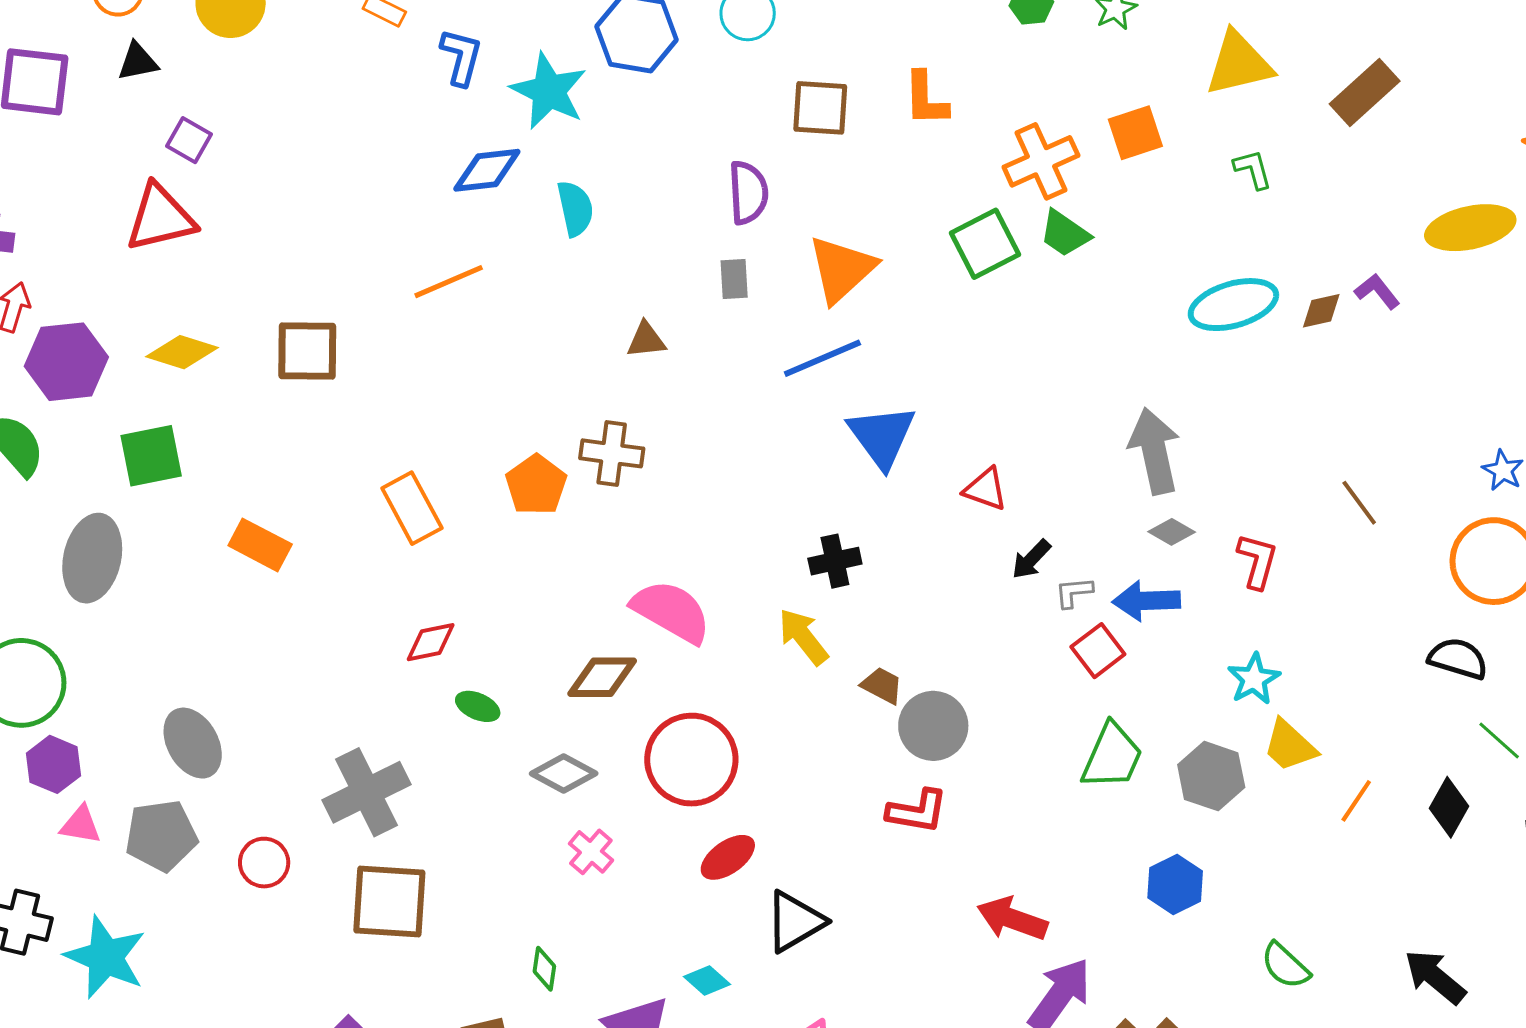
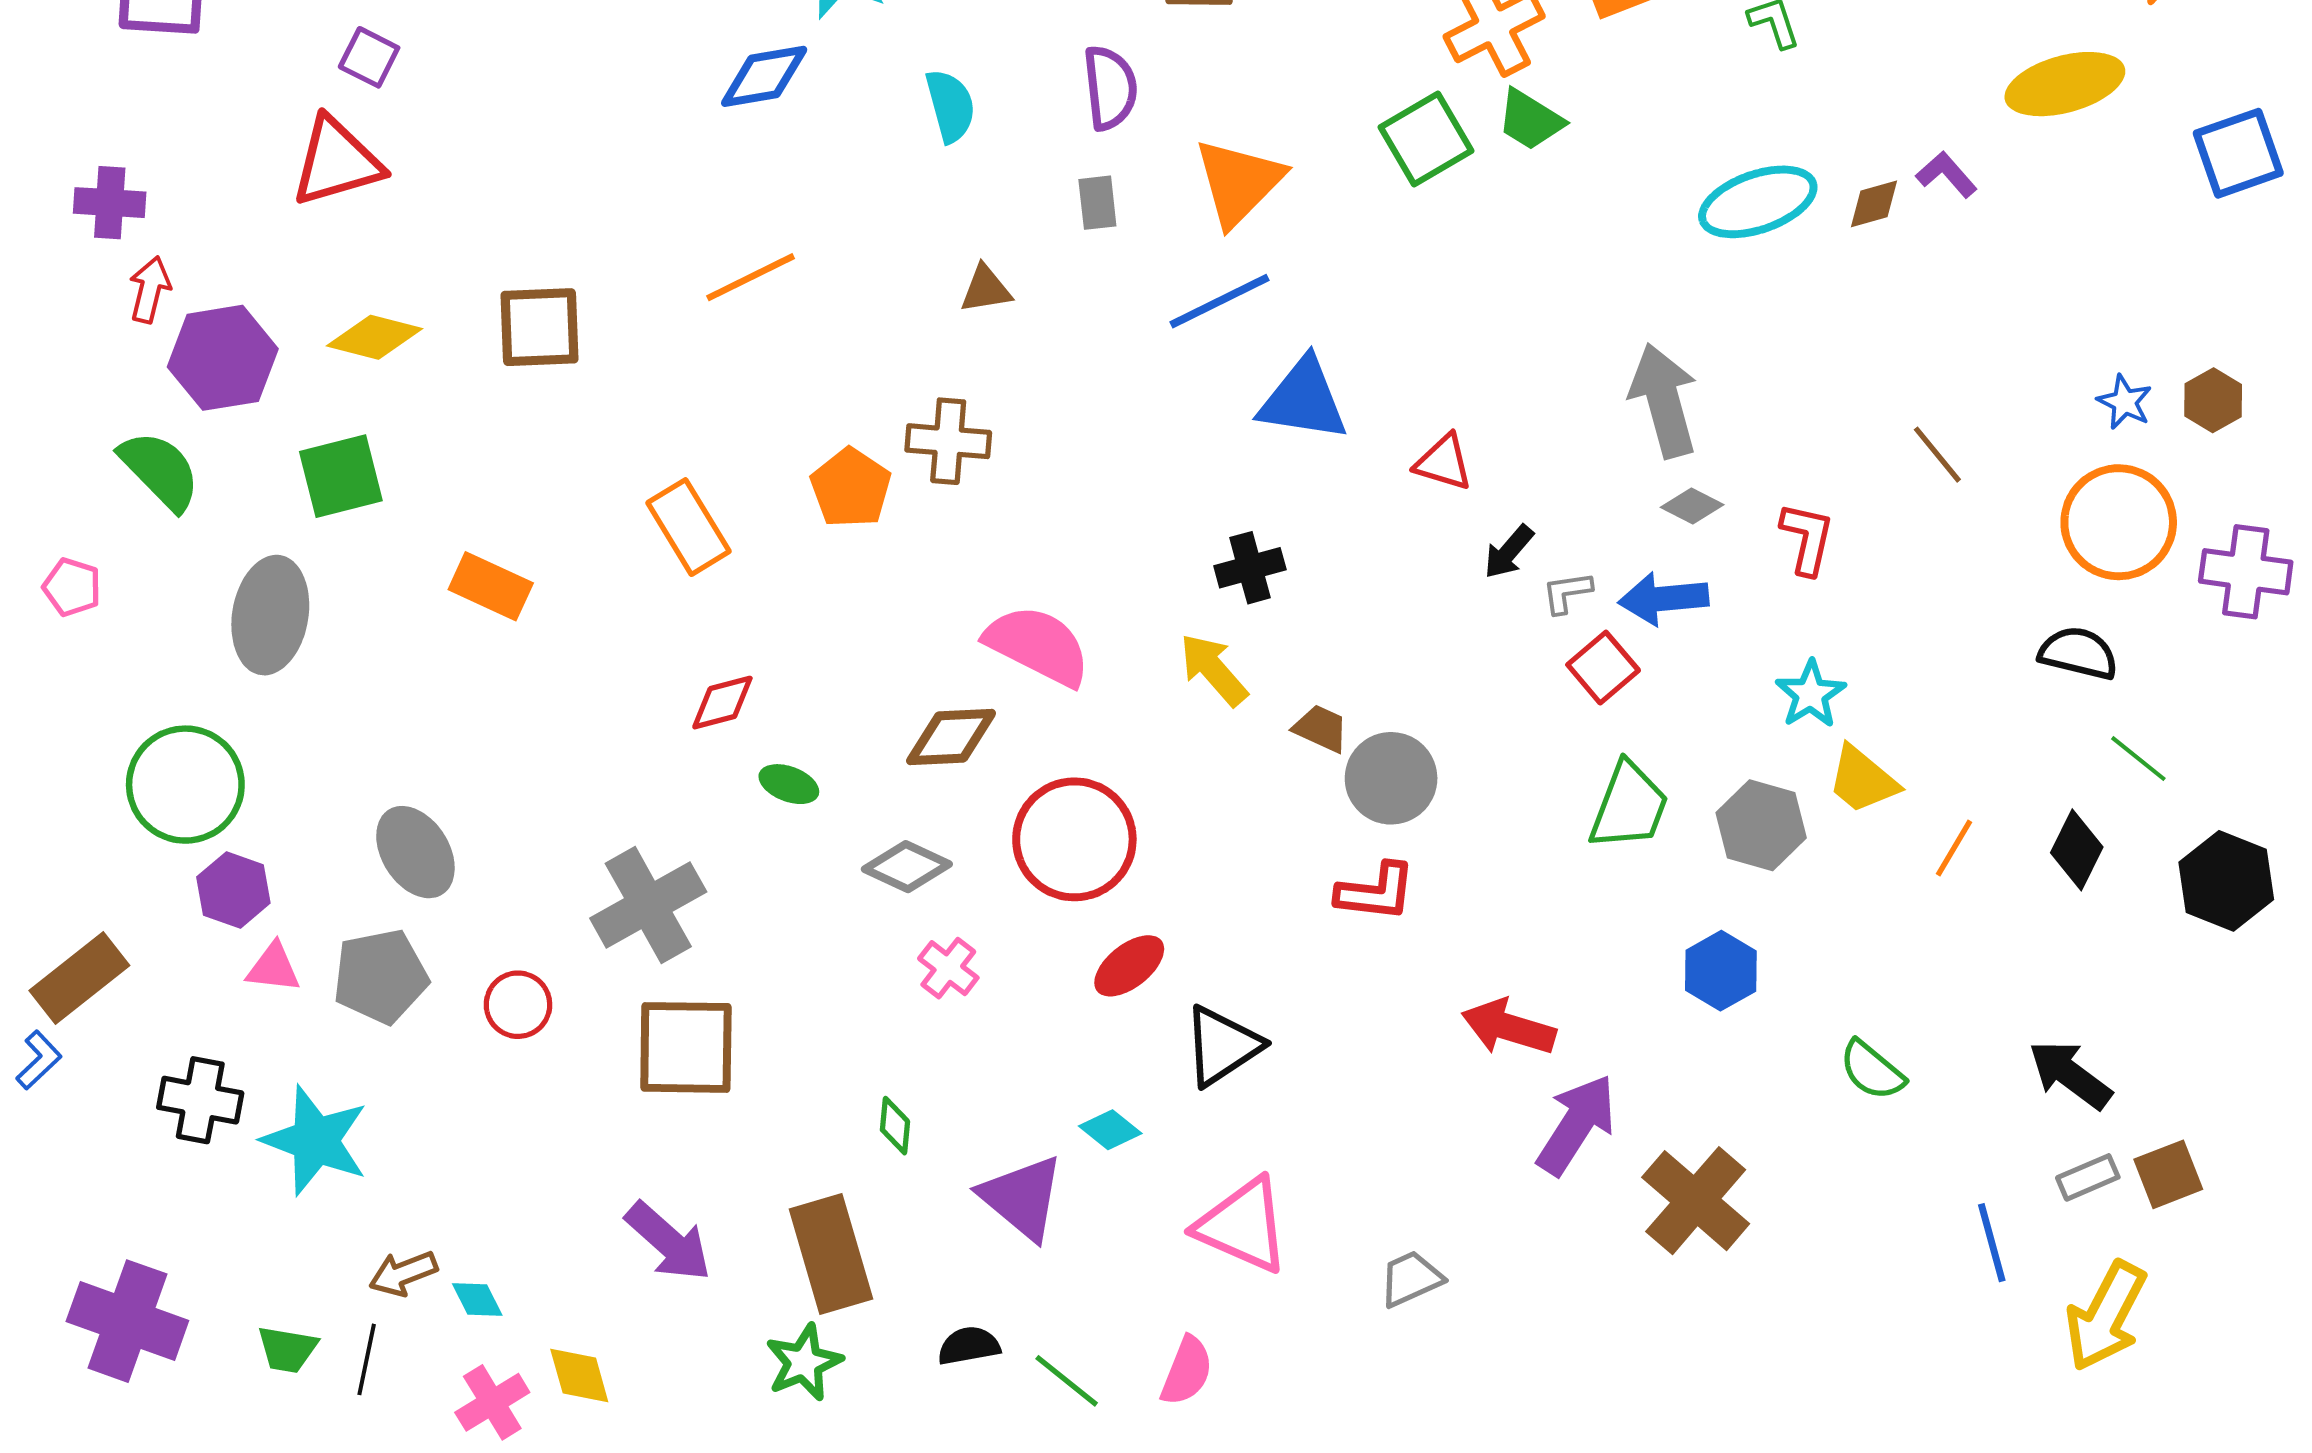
cyan semicircle: (575, 208) -> (950, 106), moved
orange line: (449, 282) -> (751, 277), moved
blue triangle: (882, 436) -> (1303, 400), turned -42

